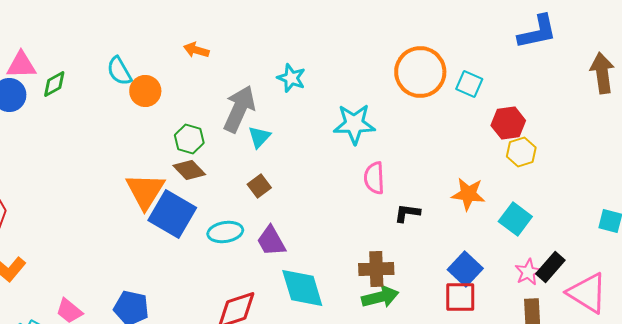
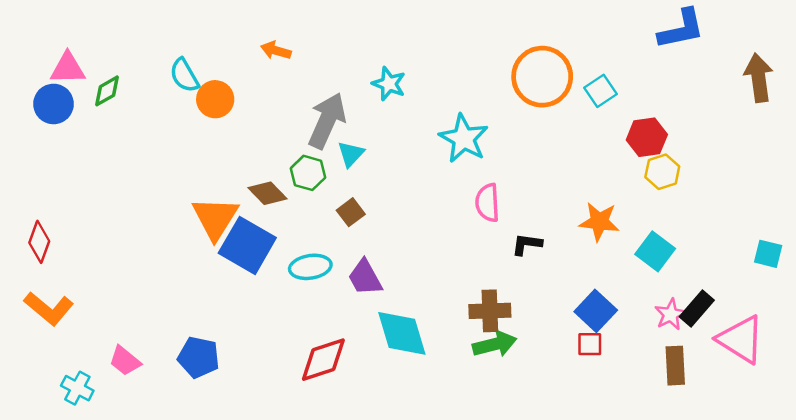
cyan square: (469, 84) -> (600, 91), turned 32
cyan star: (354, 124) -> (464, 138), turned 30
green hexagon: (189, 139) -> (308, 173), moved
red square: (460, 297) -> (590, 344), size x0.7

